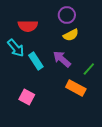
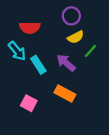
green line: (89, 69) -> (90, 51), moved
orange rectangle: (76, 88) -> (65, 94), moved

